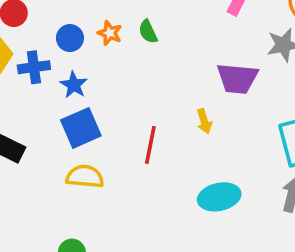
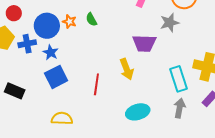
blue circle: (70, 38) -> (47, 26), size x1.6
yellow arrow: (204, 121) -> (127, 69), size x1.5
yellow semicircle: (85, 176) -> (62, 119), moved

